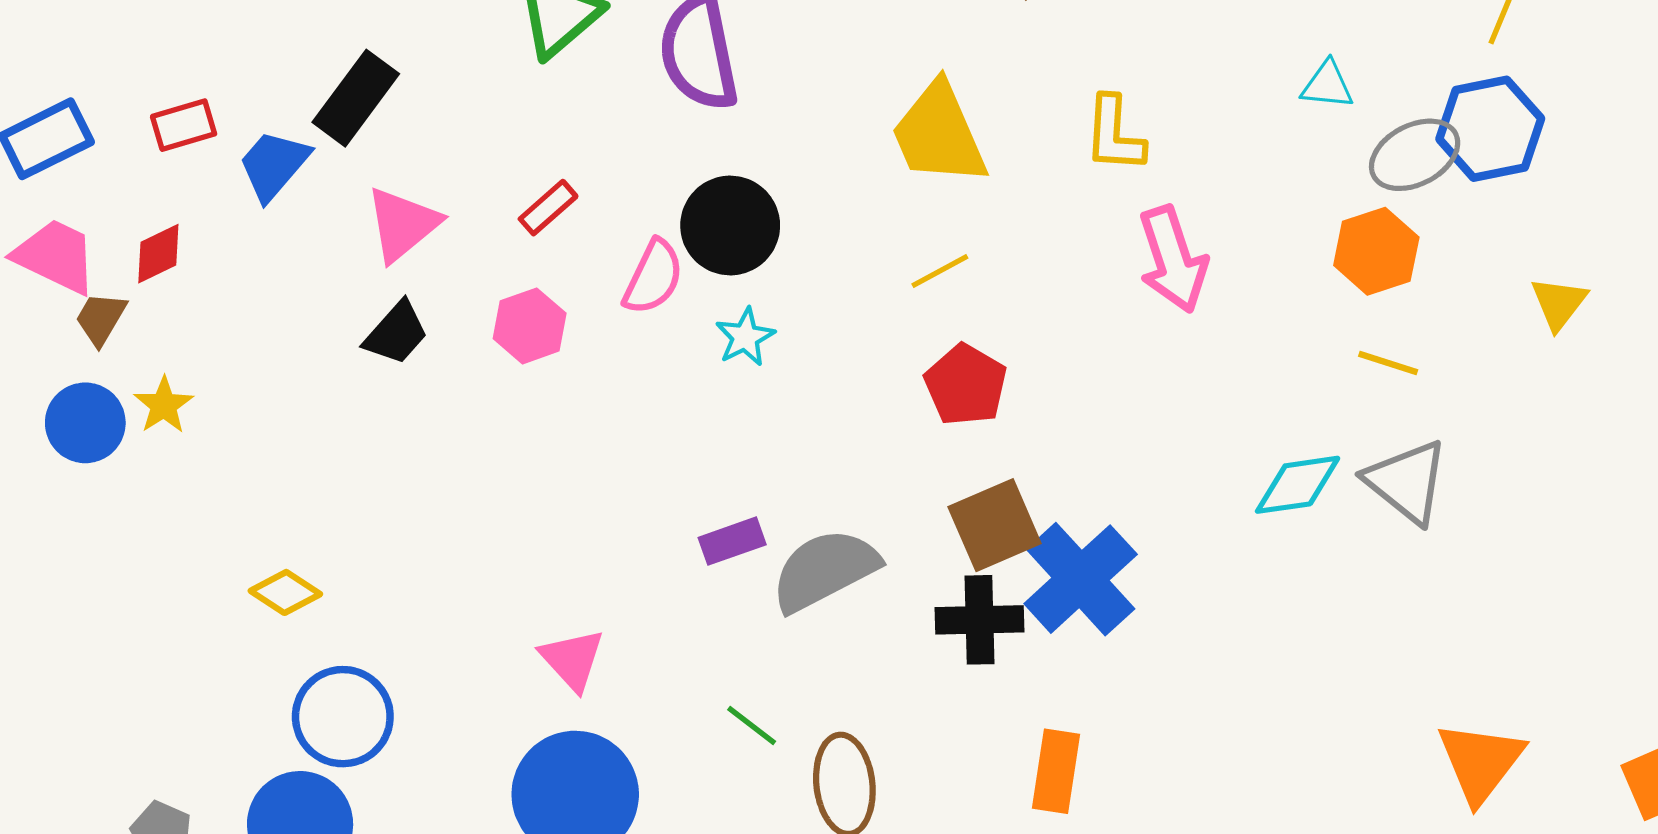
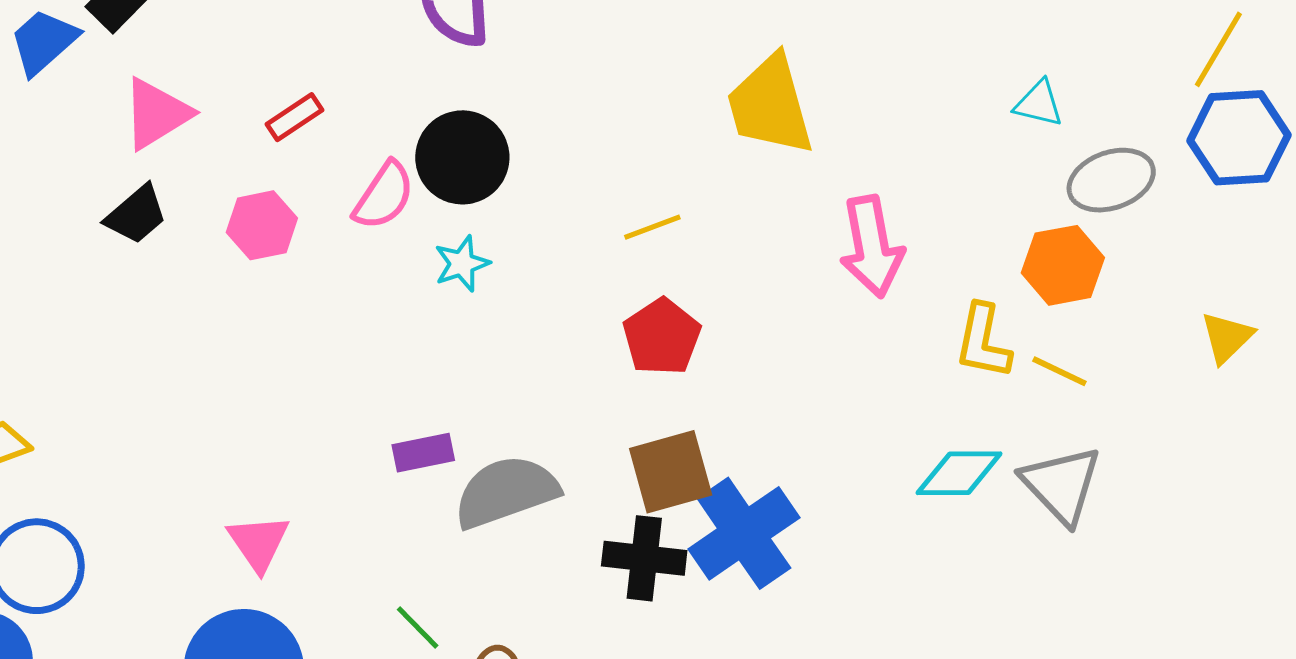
blue hexagon: (1490, 129) -> (1239, 138), moved
yellow trapezoid: (939, 134) -> (770, 105), moved
yellow L-shape: (1114, 134) -> (983, 342), moved

